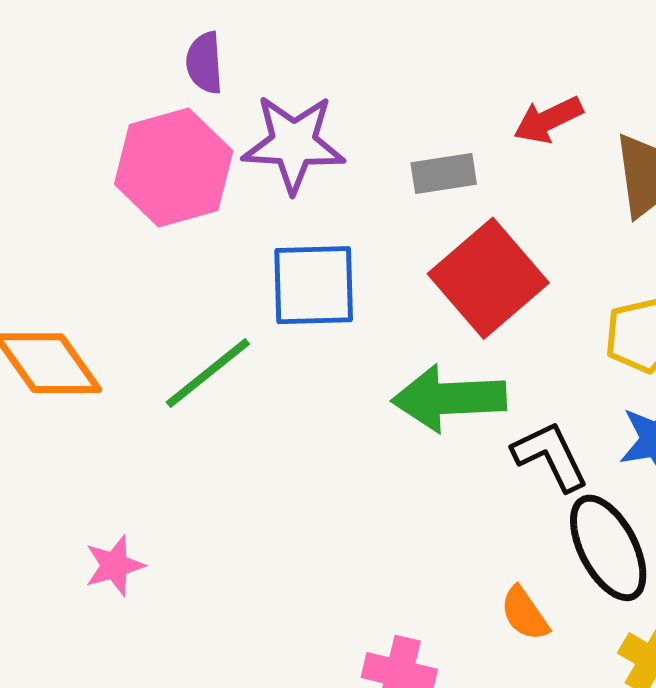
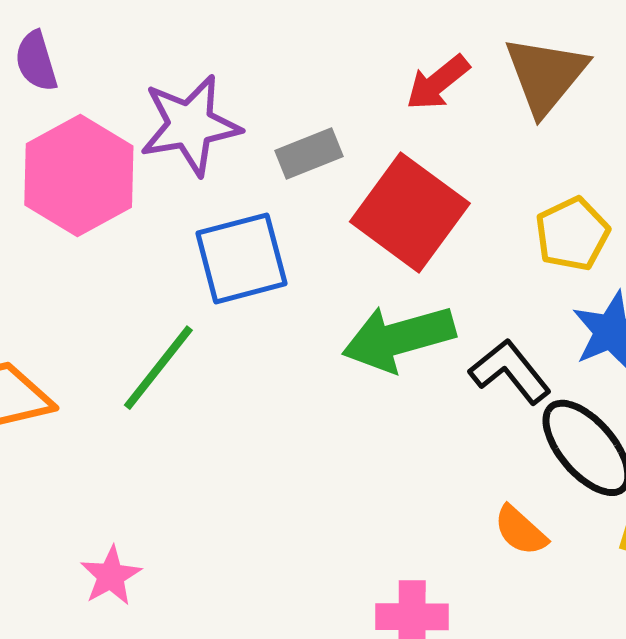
purple semicircle: (204, 63) -> (36, 61), moved
red arrow: (548, 120) -> (438, 83), moved
gray rectangle: (444, 173) -> (309, 153), moved

